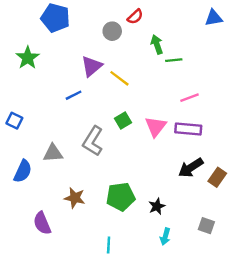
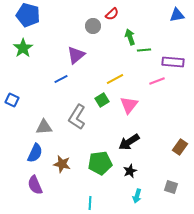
blue pentagon: (55, 18) -> (28, 15), moved
yellow line: (119, 78) -> (115, 79), moved, turned -66
purple rectangle: (188, 129) -> (173, 62), moved
black arrow: (191, 168) -> (129, 142), moved
blue semicircle: (23, 171) -> (35, 153), moved

